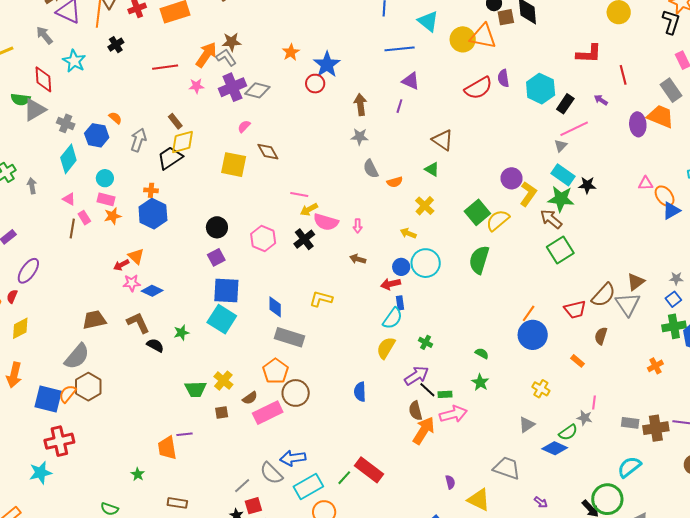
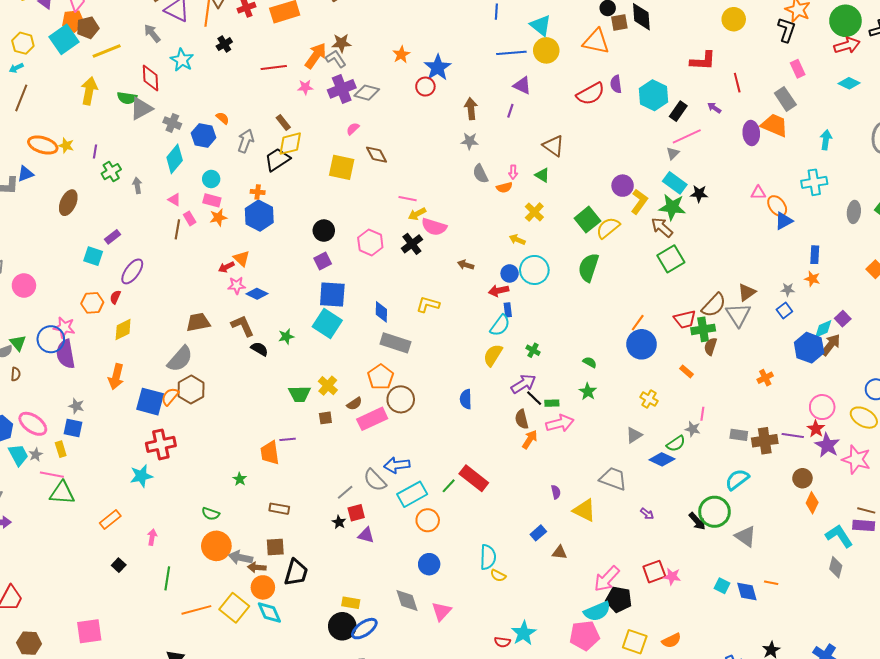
yellow circle: (463, 39) -> (546, 50), moved
pink arrow: (358, 226) -> (513, 172), moved
green cross: (674, 326) -> (703, 329), moved
orange arrow: (424, 431) -> (530, 439), size x0.7

